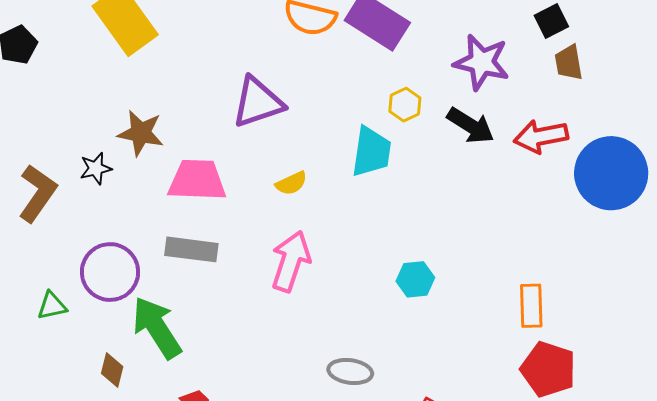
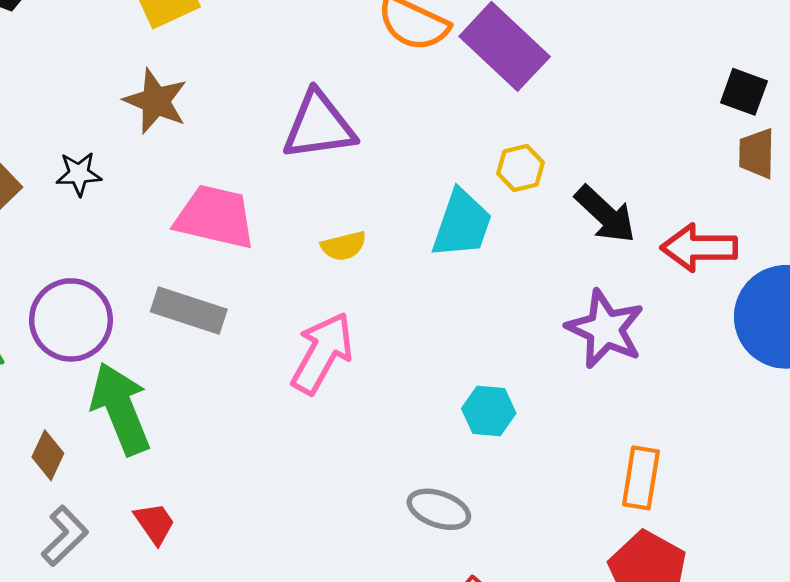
black square: (551, 21) -> (744, 92), turned 36
purple star: (482, 62) -> (605, 329), moved
brown star: (141, 133) -> (156, 101), moved
gray ellipse: (350, 372) -> (439, 509), moved

